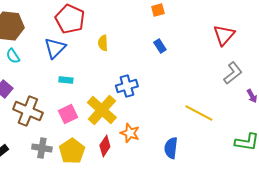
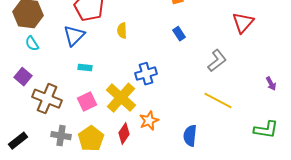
gray L-shape: (233, 73) -> (217, 61), moved
orange star: (130, 133) -> (149, 121), turned 30

